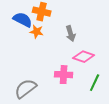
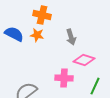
blue semicircle: (23, 20) -> (14, 34), moved

